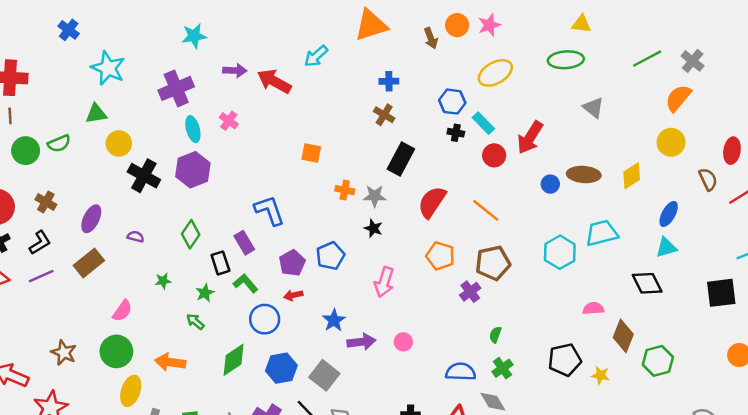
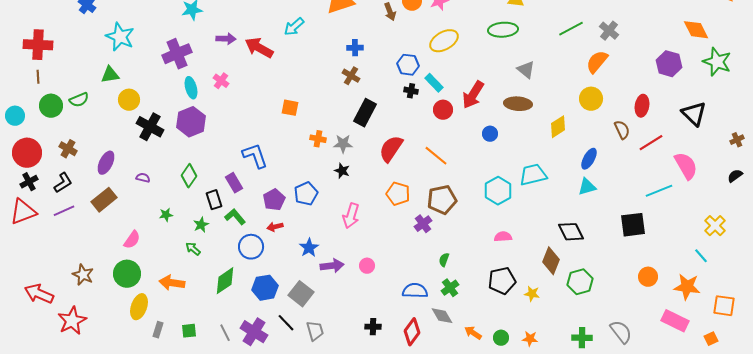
brown ellipse: (584, 175) -> (518, 104), moved
black diamond: (647, 283) -> (571, 232), moved
pink semicircle: (593, 308) -> (503, 237), moved

